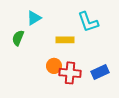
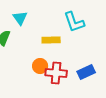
cyan triangle: (34, 18) -> (20, 18), turned -35

